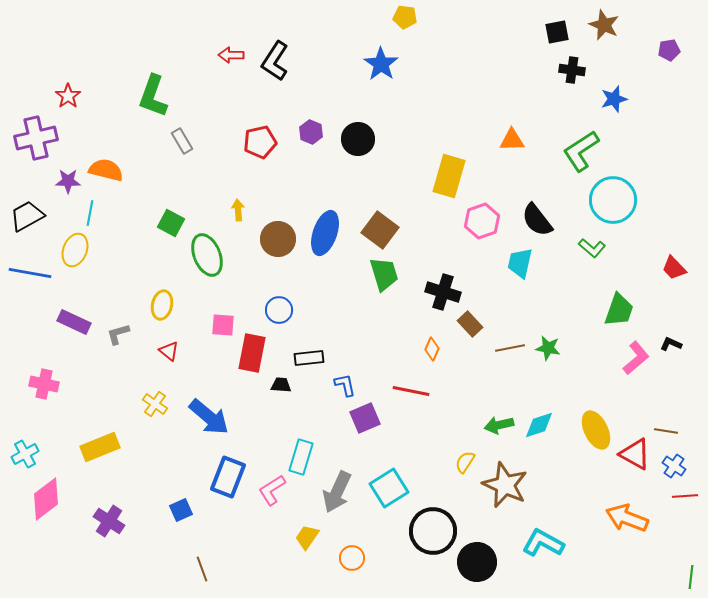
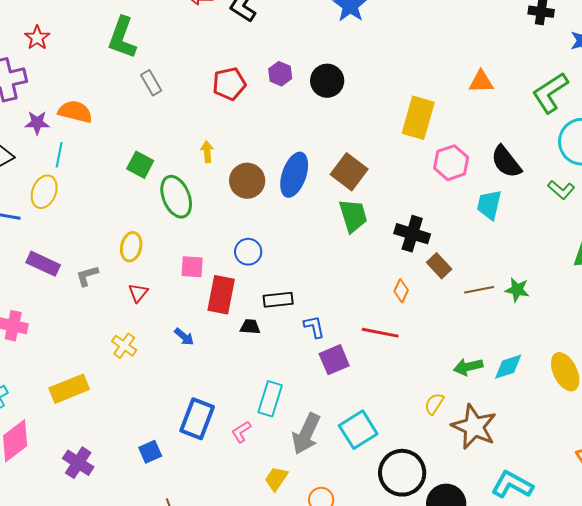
red triangle: (169, 351) -> (138, 293), turned 30
blue arrow: (209, 417) -> (184, 337), moved, size x0.5
pink L-shape: (272, 490) -> (241, 432), size x0.7

